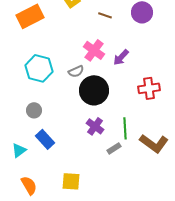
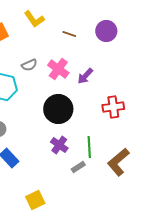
gray semicircle: (76, 71) -> (29, 65), moved
brown L-shape: (154, 143) -> (118, 162), turned 104
yellow square: (71, 181) -> (35, 200), turned -30

